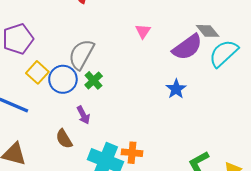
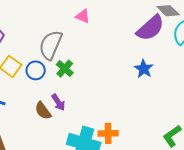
pink triangle: (143, 31) -> (83, 16), moved, turned -35
blue circle: (63, 79) -> (36, 70), size x0.7
brown semicircle: (64, 139) -> (43, 111), moved

